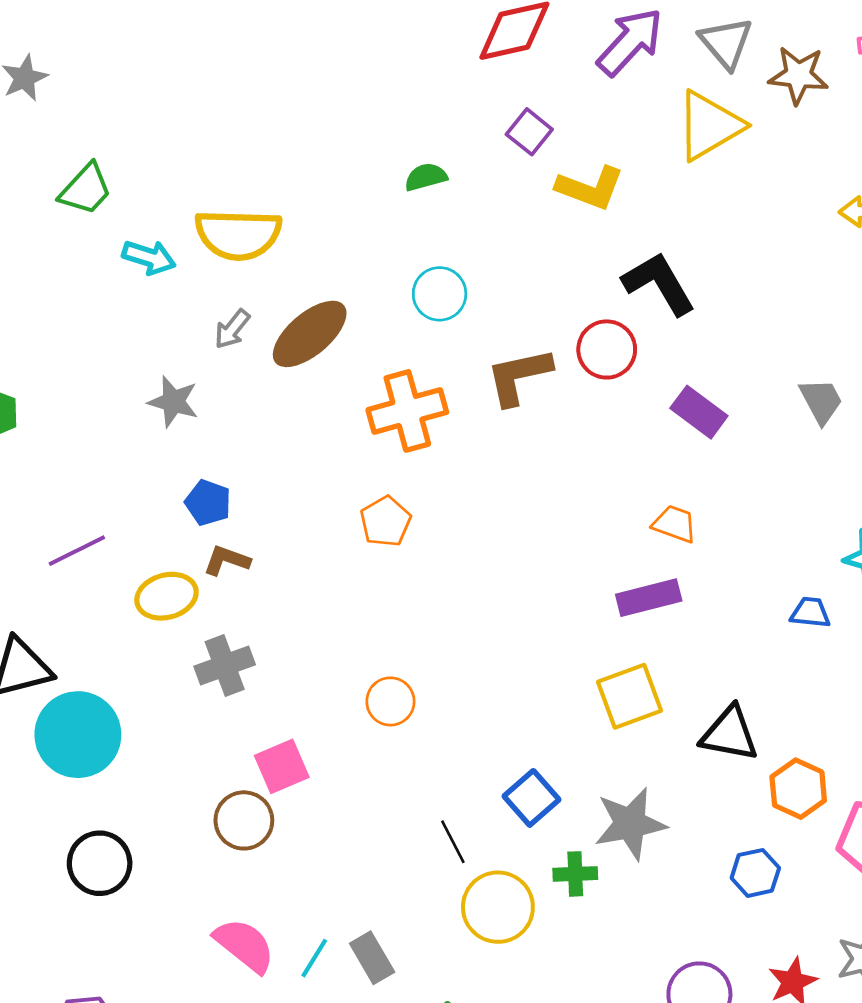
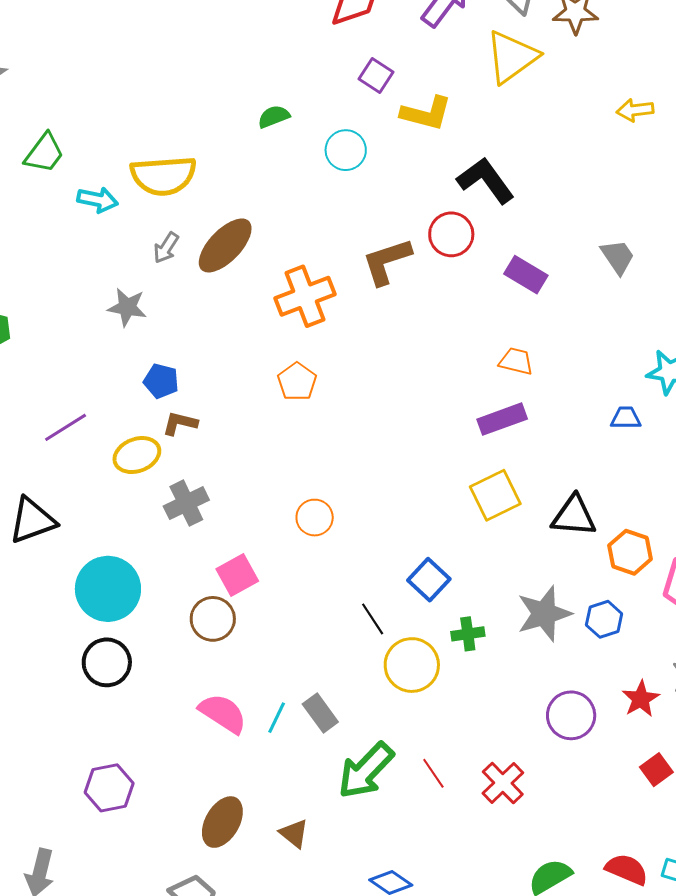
green semicircle: (426, 177) -> (274, 117), moved
cyan circle: (440, 294) -> (346, 150), moved
cyan circle: (78, 735) -> (108, 589), moved
gray star: (630, 824) -> (544, 614), moved

